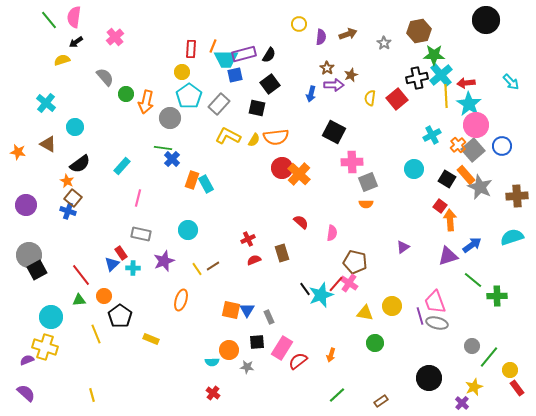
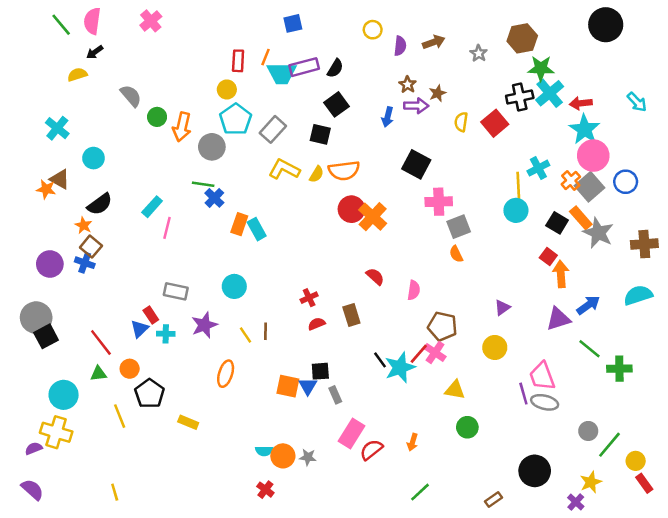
pink cross: (115, 37) -> (151, 21), moved
blue square: (235, 75) -> (293, 23), moved
yellow line: (446, 96) -> (518, 187), moved
orange star: (18, 152) -> (46, 189), moved
pink line: (138, 198) -> (167, 228), moved
orange semicircle: (366, 204) -> (456, 254), turned 64
purple circle: (26, 205) -> (50, 264), moved
brown line: (213, 266) -> (265, 331), turned -56
yellow circle: (392, 306) -> (495, 347), moved
black square: (257, 342) -> (320, 371), moved
orange circle: (229, 350) -> (283, 456), moved
brown rectangle: (381, 401) -> (494, 500), moved

